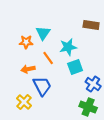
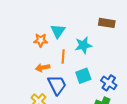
orange line: (48, 58) -> (63, 56), turned 40
cyan square: (75, 67) -> (83, 76), moved

